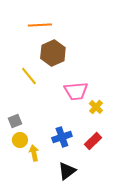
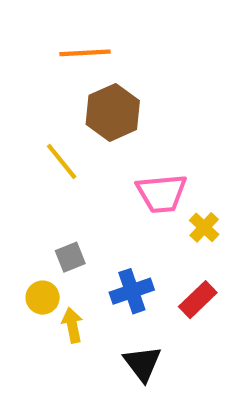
gray square: (15, 121) -> (70, 257), moved
black triangle: (67, 171) -> (142, 363), turned -30

